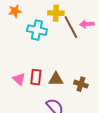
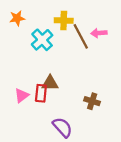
cyan cross: (37, 30) -> (42, 40), turned 36
pink triangle: (19, 79) -> (22, 95), turned 40
brown triangle: (56, 79) -> (50, 83), moved

